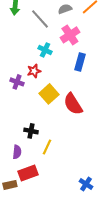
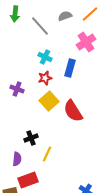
pink cross: (70, 35) -> (86, 42), moved
blue rectangle: (80, 62) -> (70, 68), moved
red star: (34, 71) -> (45, 78), moved
black cross: (31, 131) -> (31, 138), turned -32

